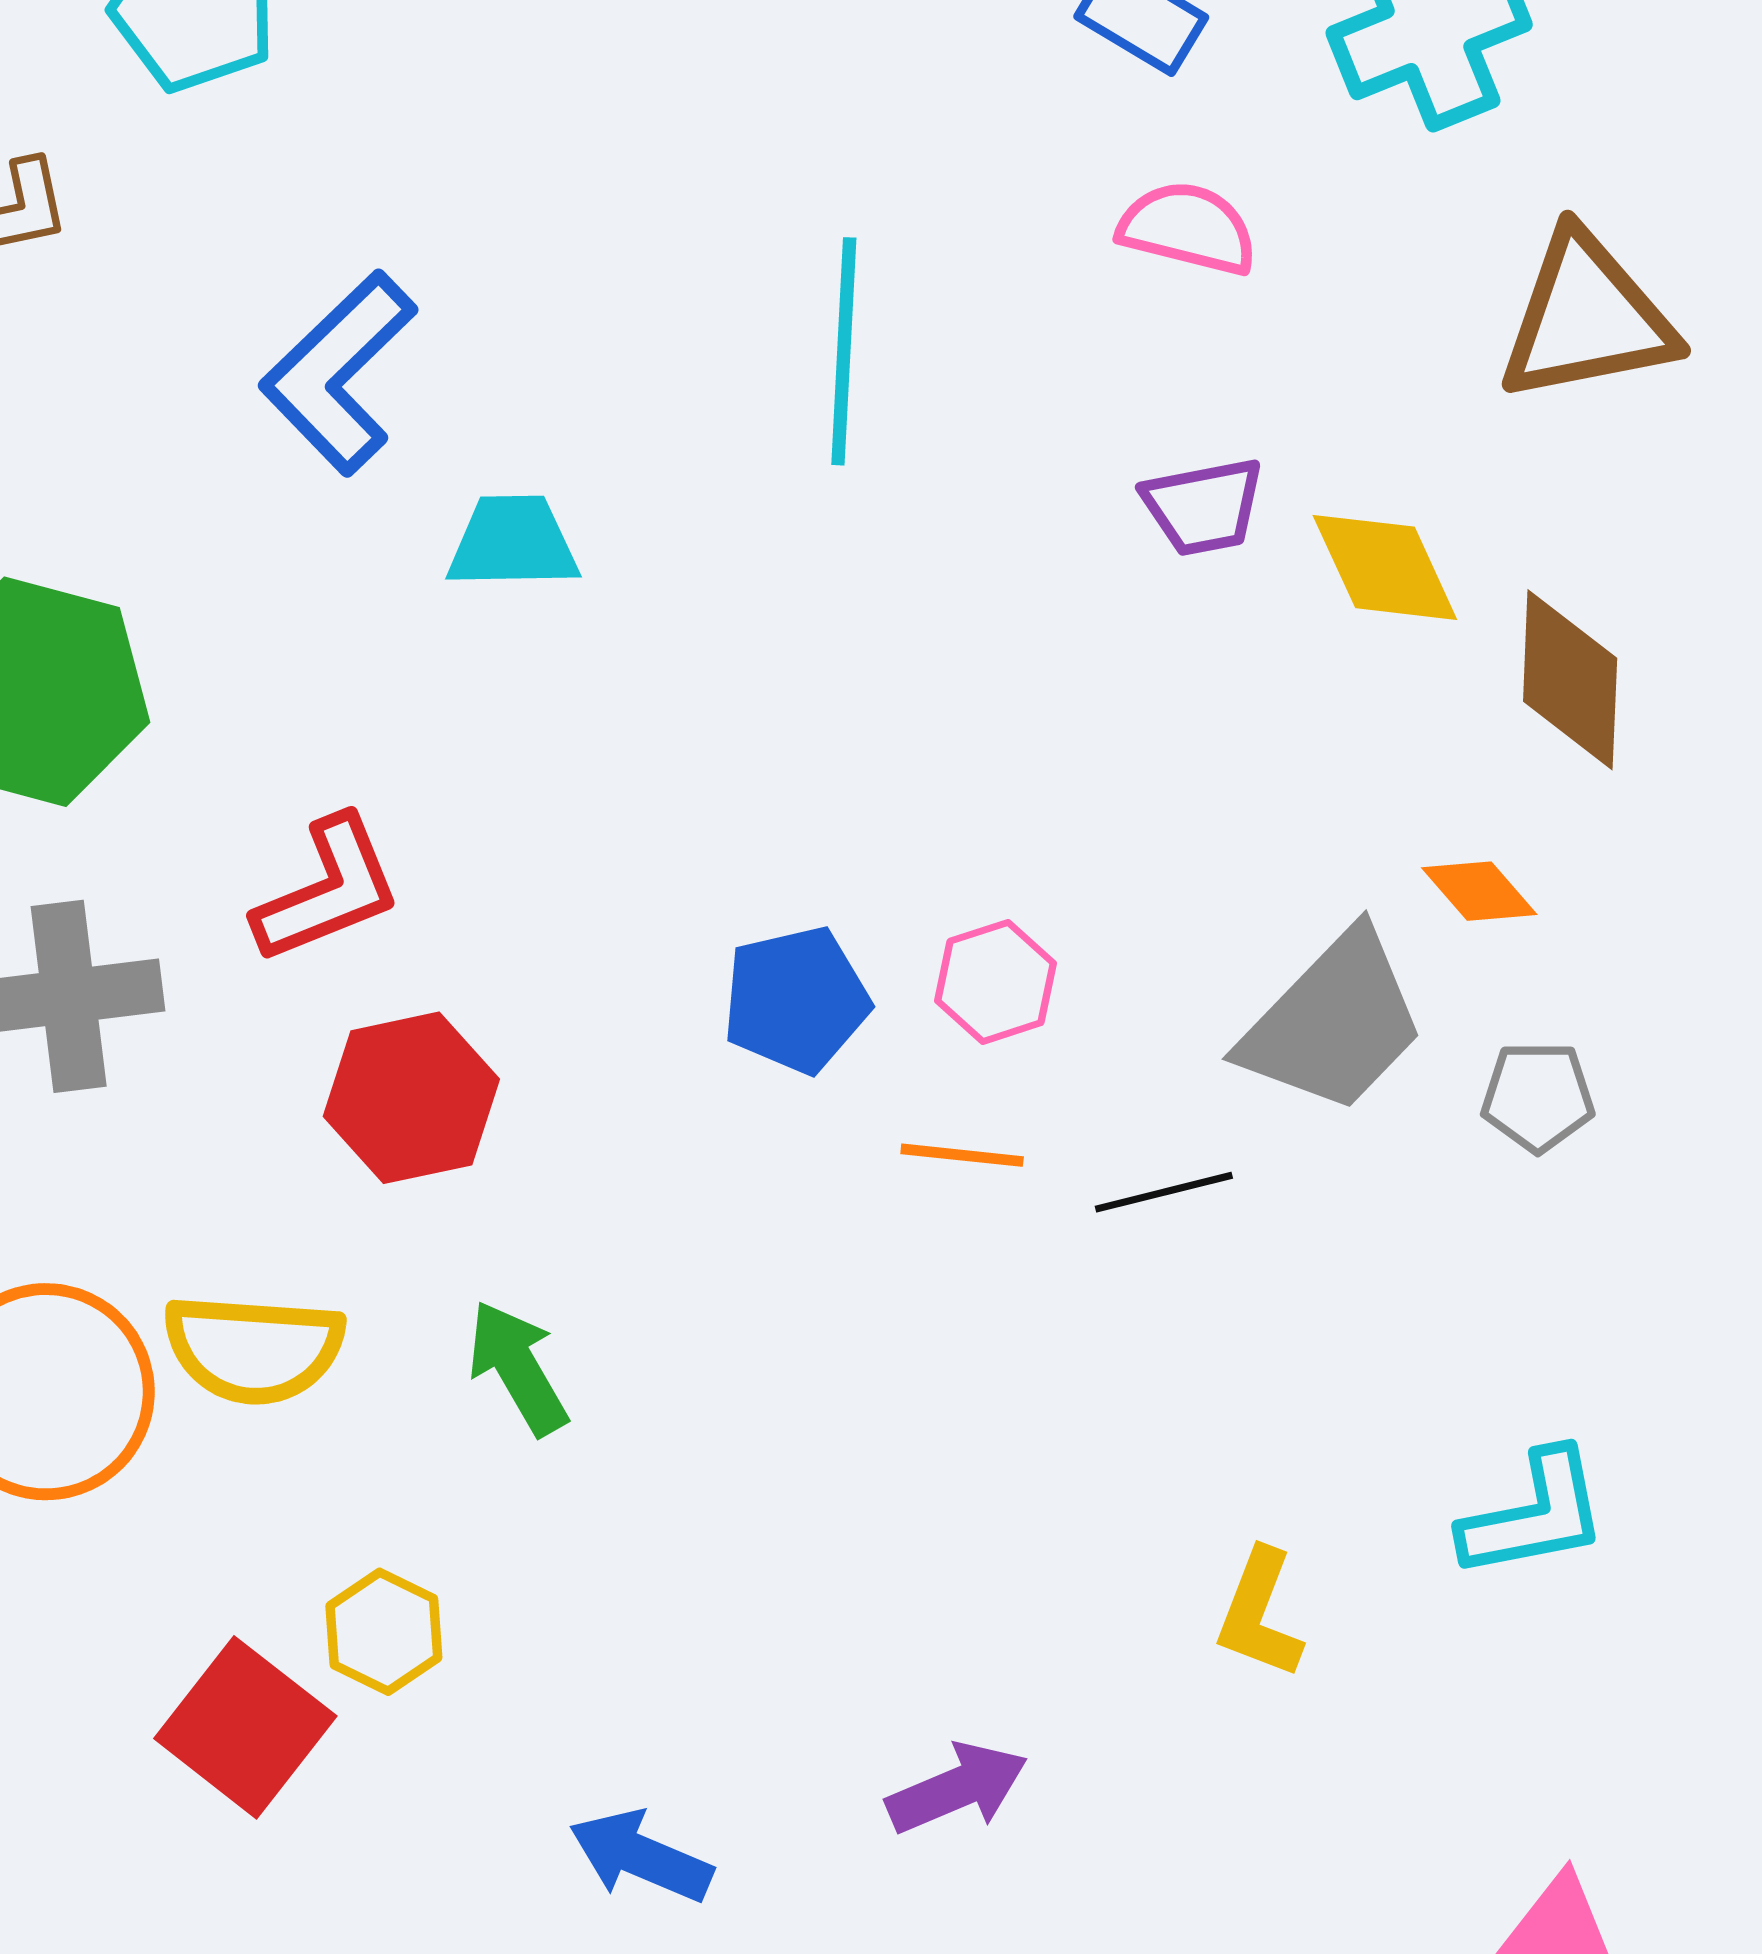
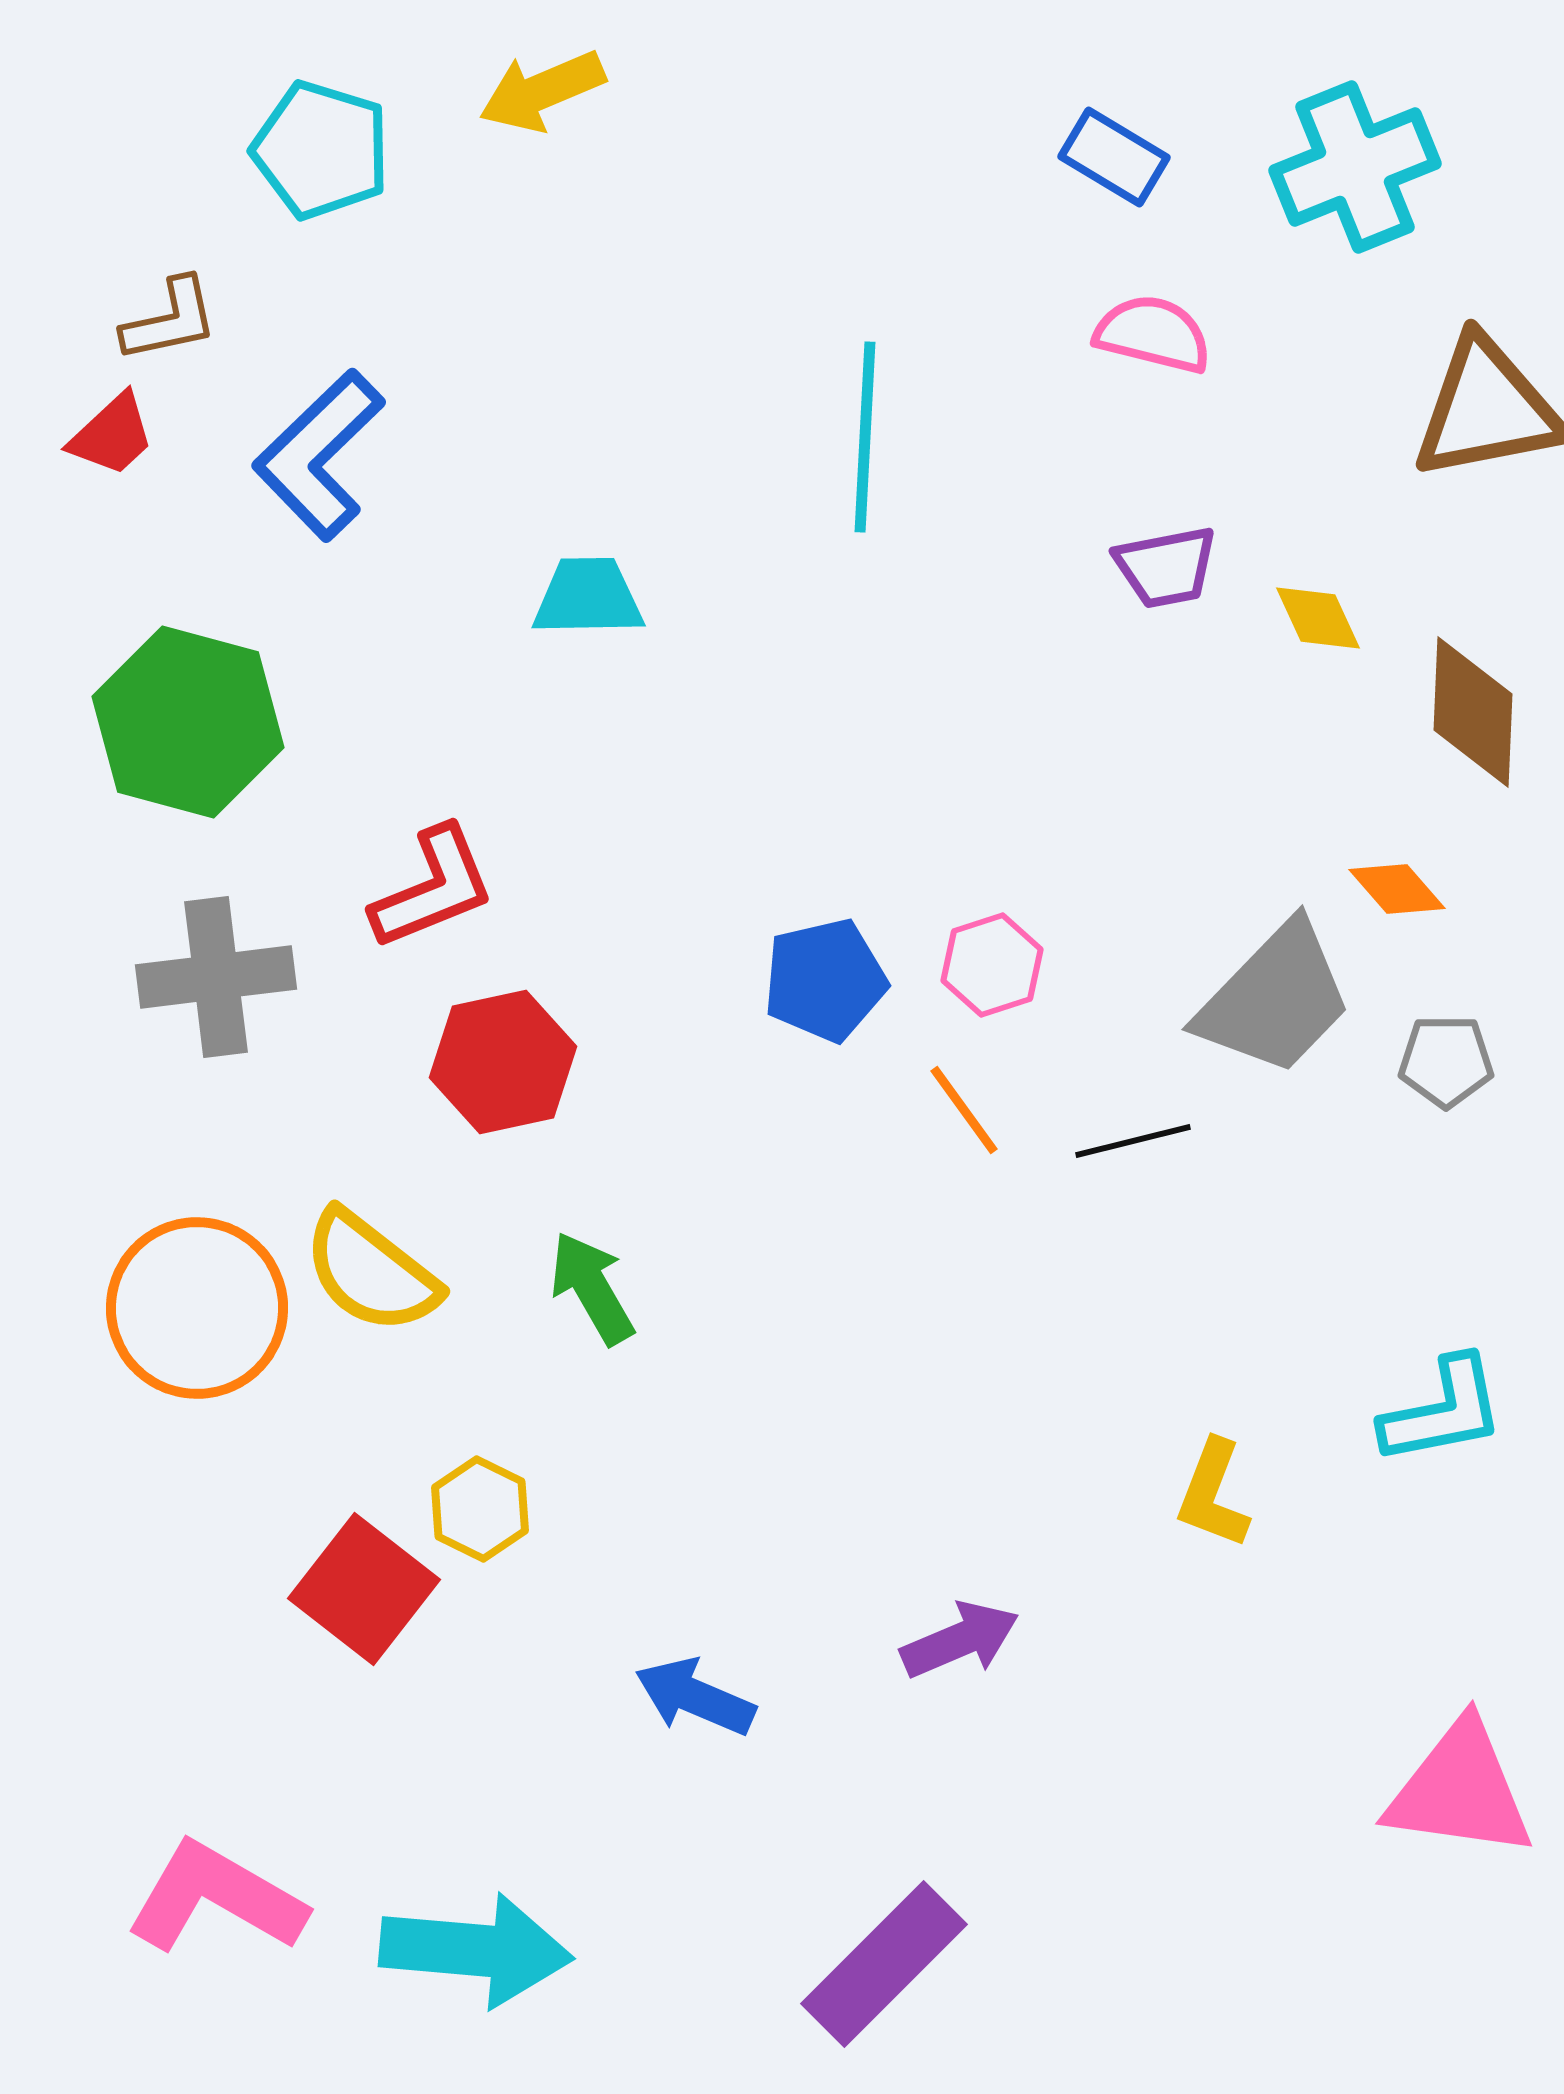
blue L-shape: (339, 373) -> (319, 455), moved
yellow diamond: (1385, 567) -> (1318, 618), size x0.7
orange line: (962, 1155) -> (964, 1110), turned 48
yellow semicircle: (254, 1349) -> (371, 1272), turned 34

